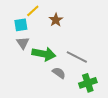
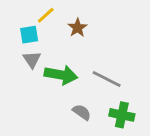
gray semicircle: (59, 73) -> (82, 112), moved
green cross: (88, 83) -> (122, 115), turned 30

